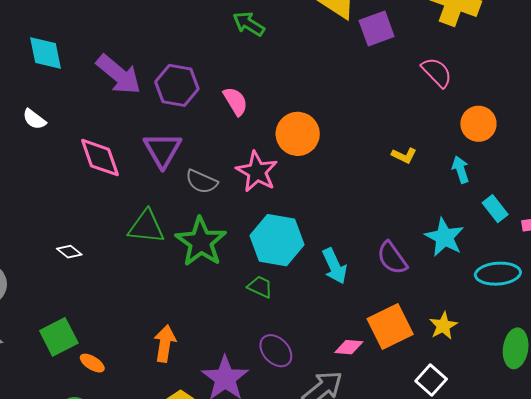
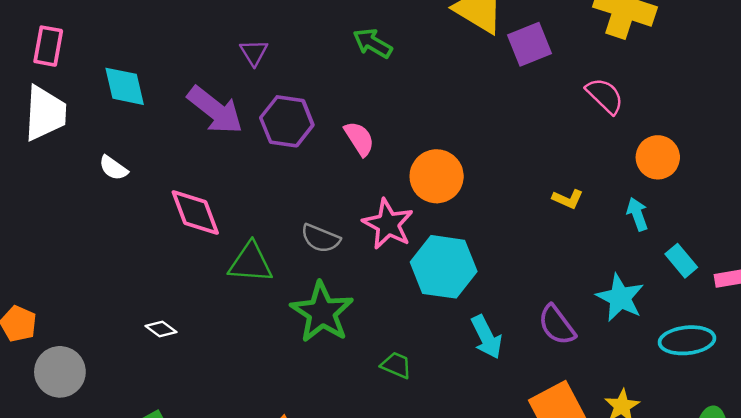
purple triangle: (163, 150) -> (254, 52), moved, size x0.6
green triangle: (146, 227) -> (251, 263), moved
cyan hexagon: (277, 240) -> (444, 267), moved

